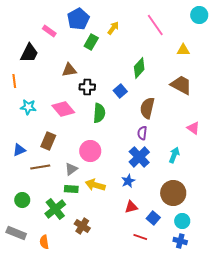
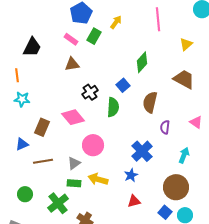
pink line: (155, 25) -> (158, 19), turned 30
pink rectangle: (49, 31) -> (71, 39), moved
yellow triangle: (183, 50) -> (186, 44), turned -40
black cross: (87, 87) -> (90, 92), moved, turned -35
cyan star: (28, 107) -> (22, 99), moved
pink diamond: (63, 109) -> (73, 117), moved
green semicircle: (99, 113) -> (113, 107), moved
purple semicircle: (142, 133) -> (165, 127), moved
brown rectangle: (48, 141) -> (42, 127), moved
cyan arrow: (174, 155) -> (184, 155), moved
blue square: (153, 218) -> (165, 212), moved

